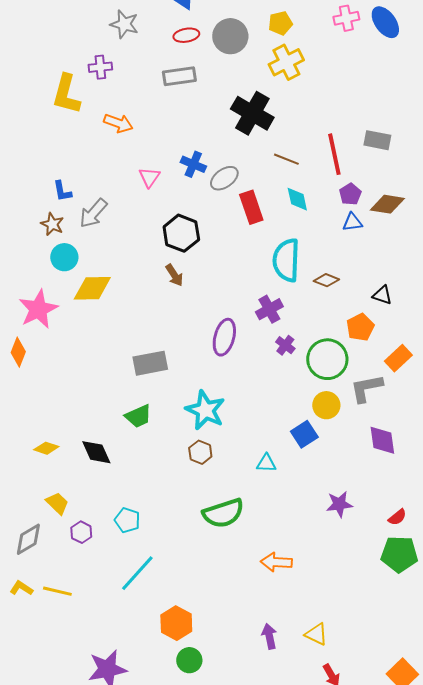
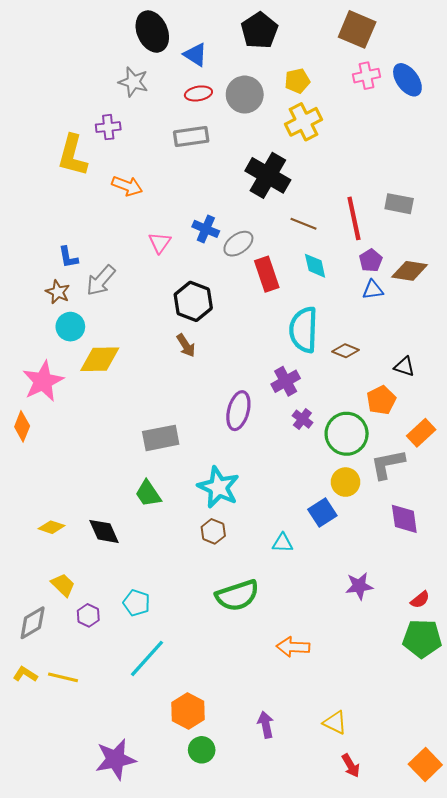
green trapezoid: (138, 416) -> (148, 494), turned 80
purple arrow: (269, 636) -> (266, 725), moved

